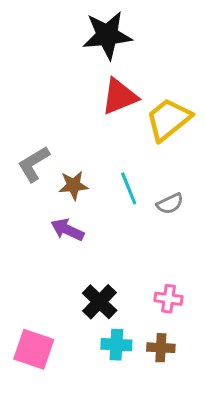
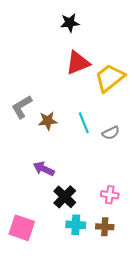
black star: (107, 35) -> (70, 23), size x0.6
purple arrow: (67, 230) -> (44, 169), moved

